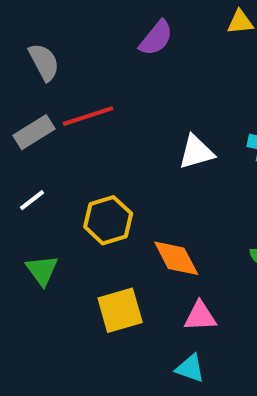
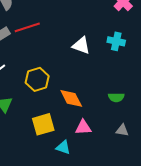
white triangle: (196, 152) -> (81, 45), turned 36
cyan triangle: (190, 368) -> (63, 147), moved

